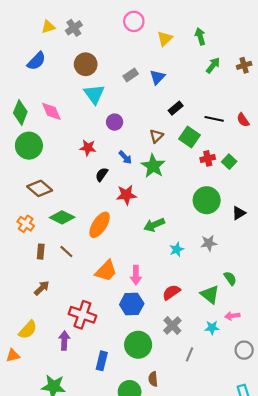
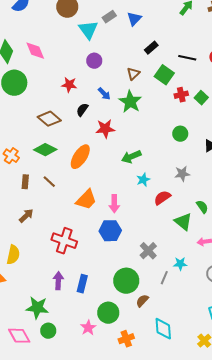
cyan triangle: (94, 94) -> (88, 30), moved
brown diamond: (40, 188) -> (49, 119), moved
green circle: (207, 200) -> (180, 134), size x0.6
cyan star: (177, 249) -> (143, 180), moved
red semicircle: (171, 292) -> (162, 198), moved
cyan star: (212, 328) -> (180, 264), moved
yellow semicircle: (28, 330) -> (13, 255), turned -30
purple arrow: (64, 340) -> (58, 281), moved
green circle: (138, 345) -> (126, 281), moved
brown semicircle: (153, 379) -> (142, 301), moved, turned 48

